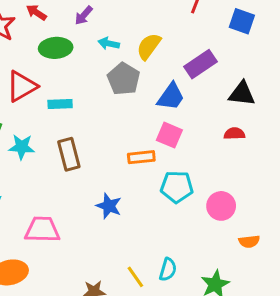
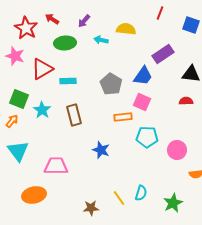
yellow semicircle: (149, 46) -> (126, 29), moved, turned 60
gray pentagon: (124, 79) -> (111, 84), moved
cyan star: (22, 147) -> (42, 110), turned 30

